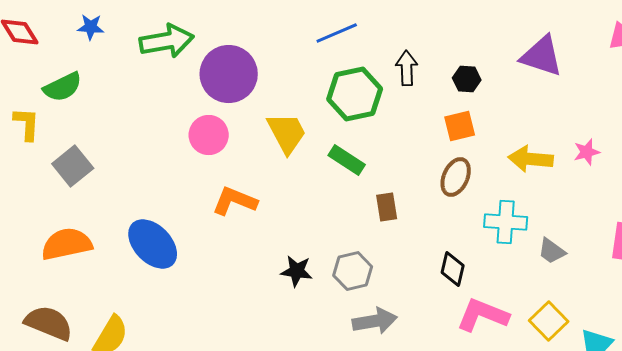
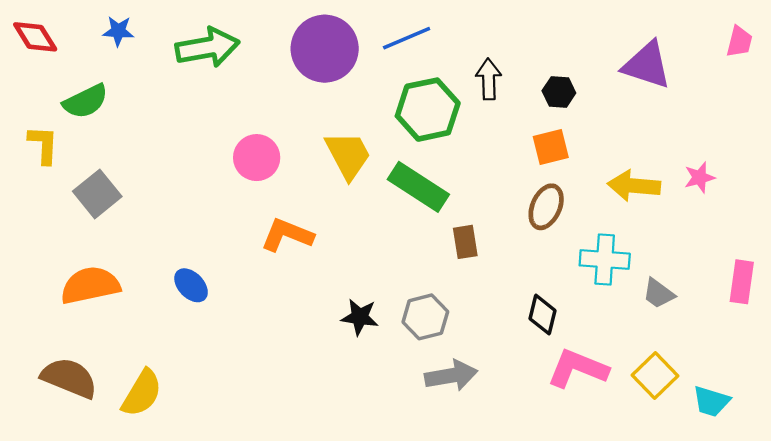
purple circle: (229, 74) -> (325, 49), moved
green rectangle: (347, 160) -> (418, 187), size x1.4
blue ellipse: (153, 244) -> (191, 285), size x0.6

